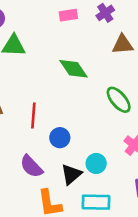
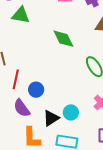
red line: (33, 116) -> (16, 79), moved
blue circle: (60, 138) -> (36, 90), moved

